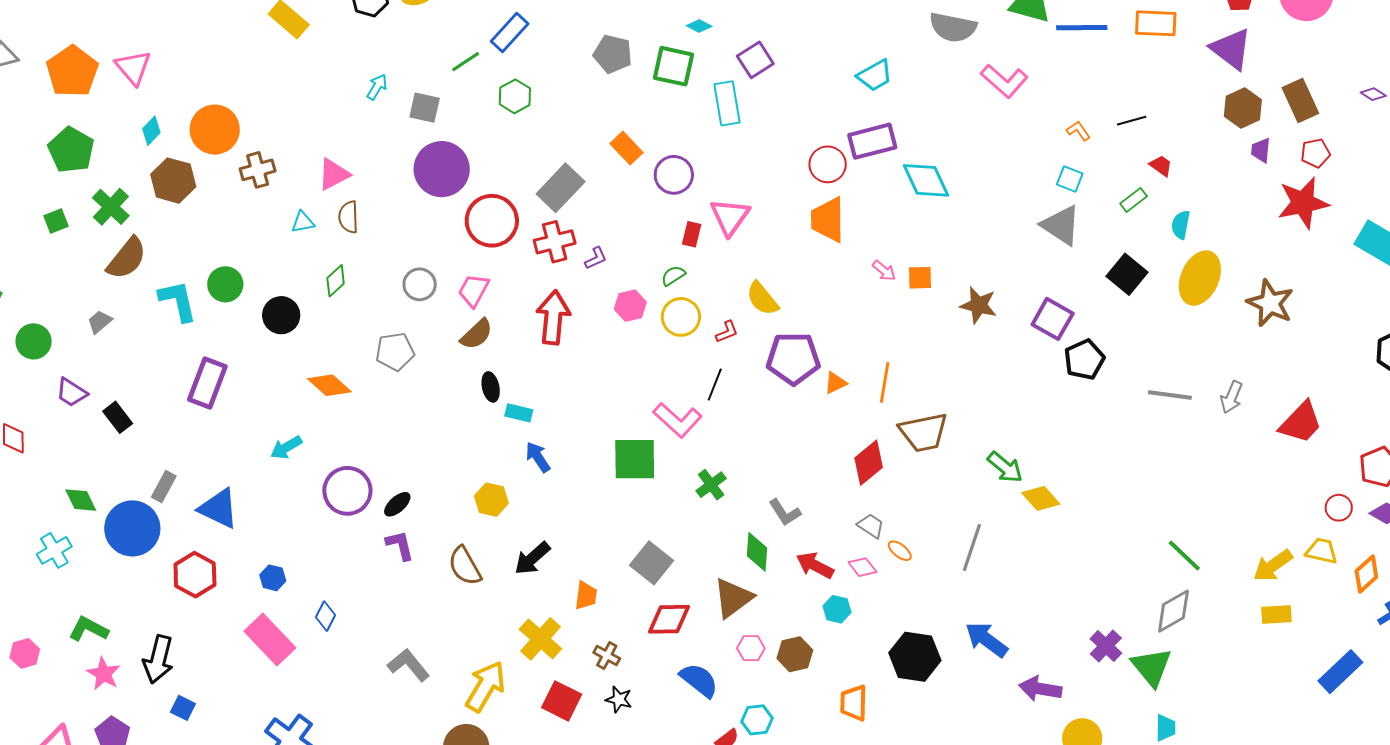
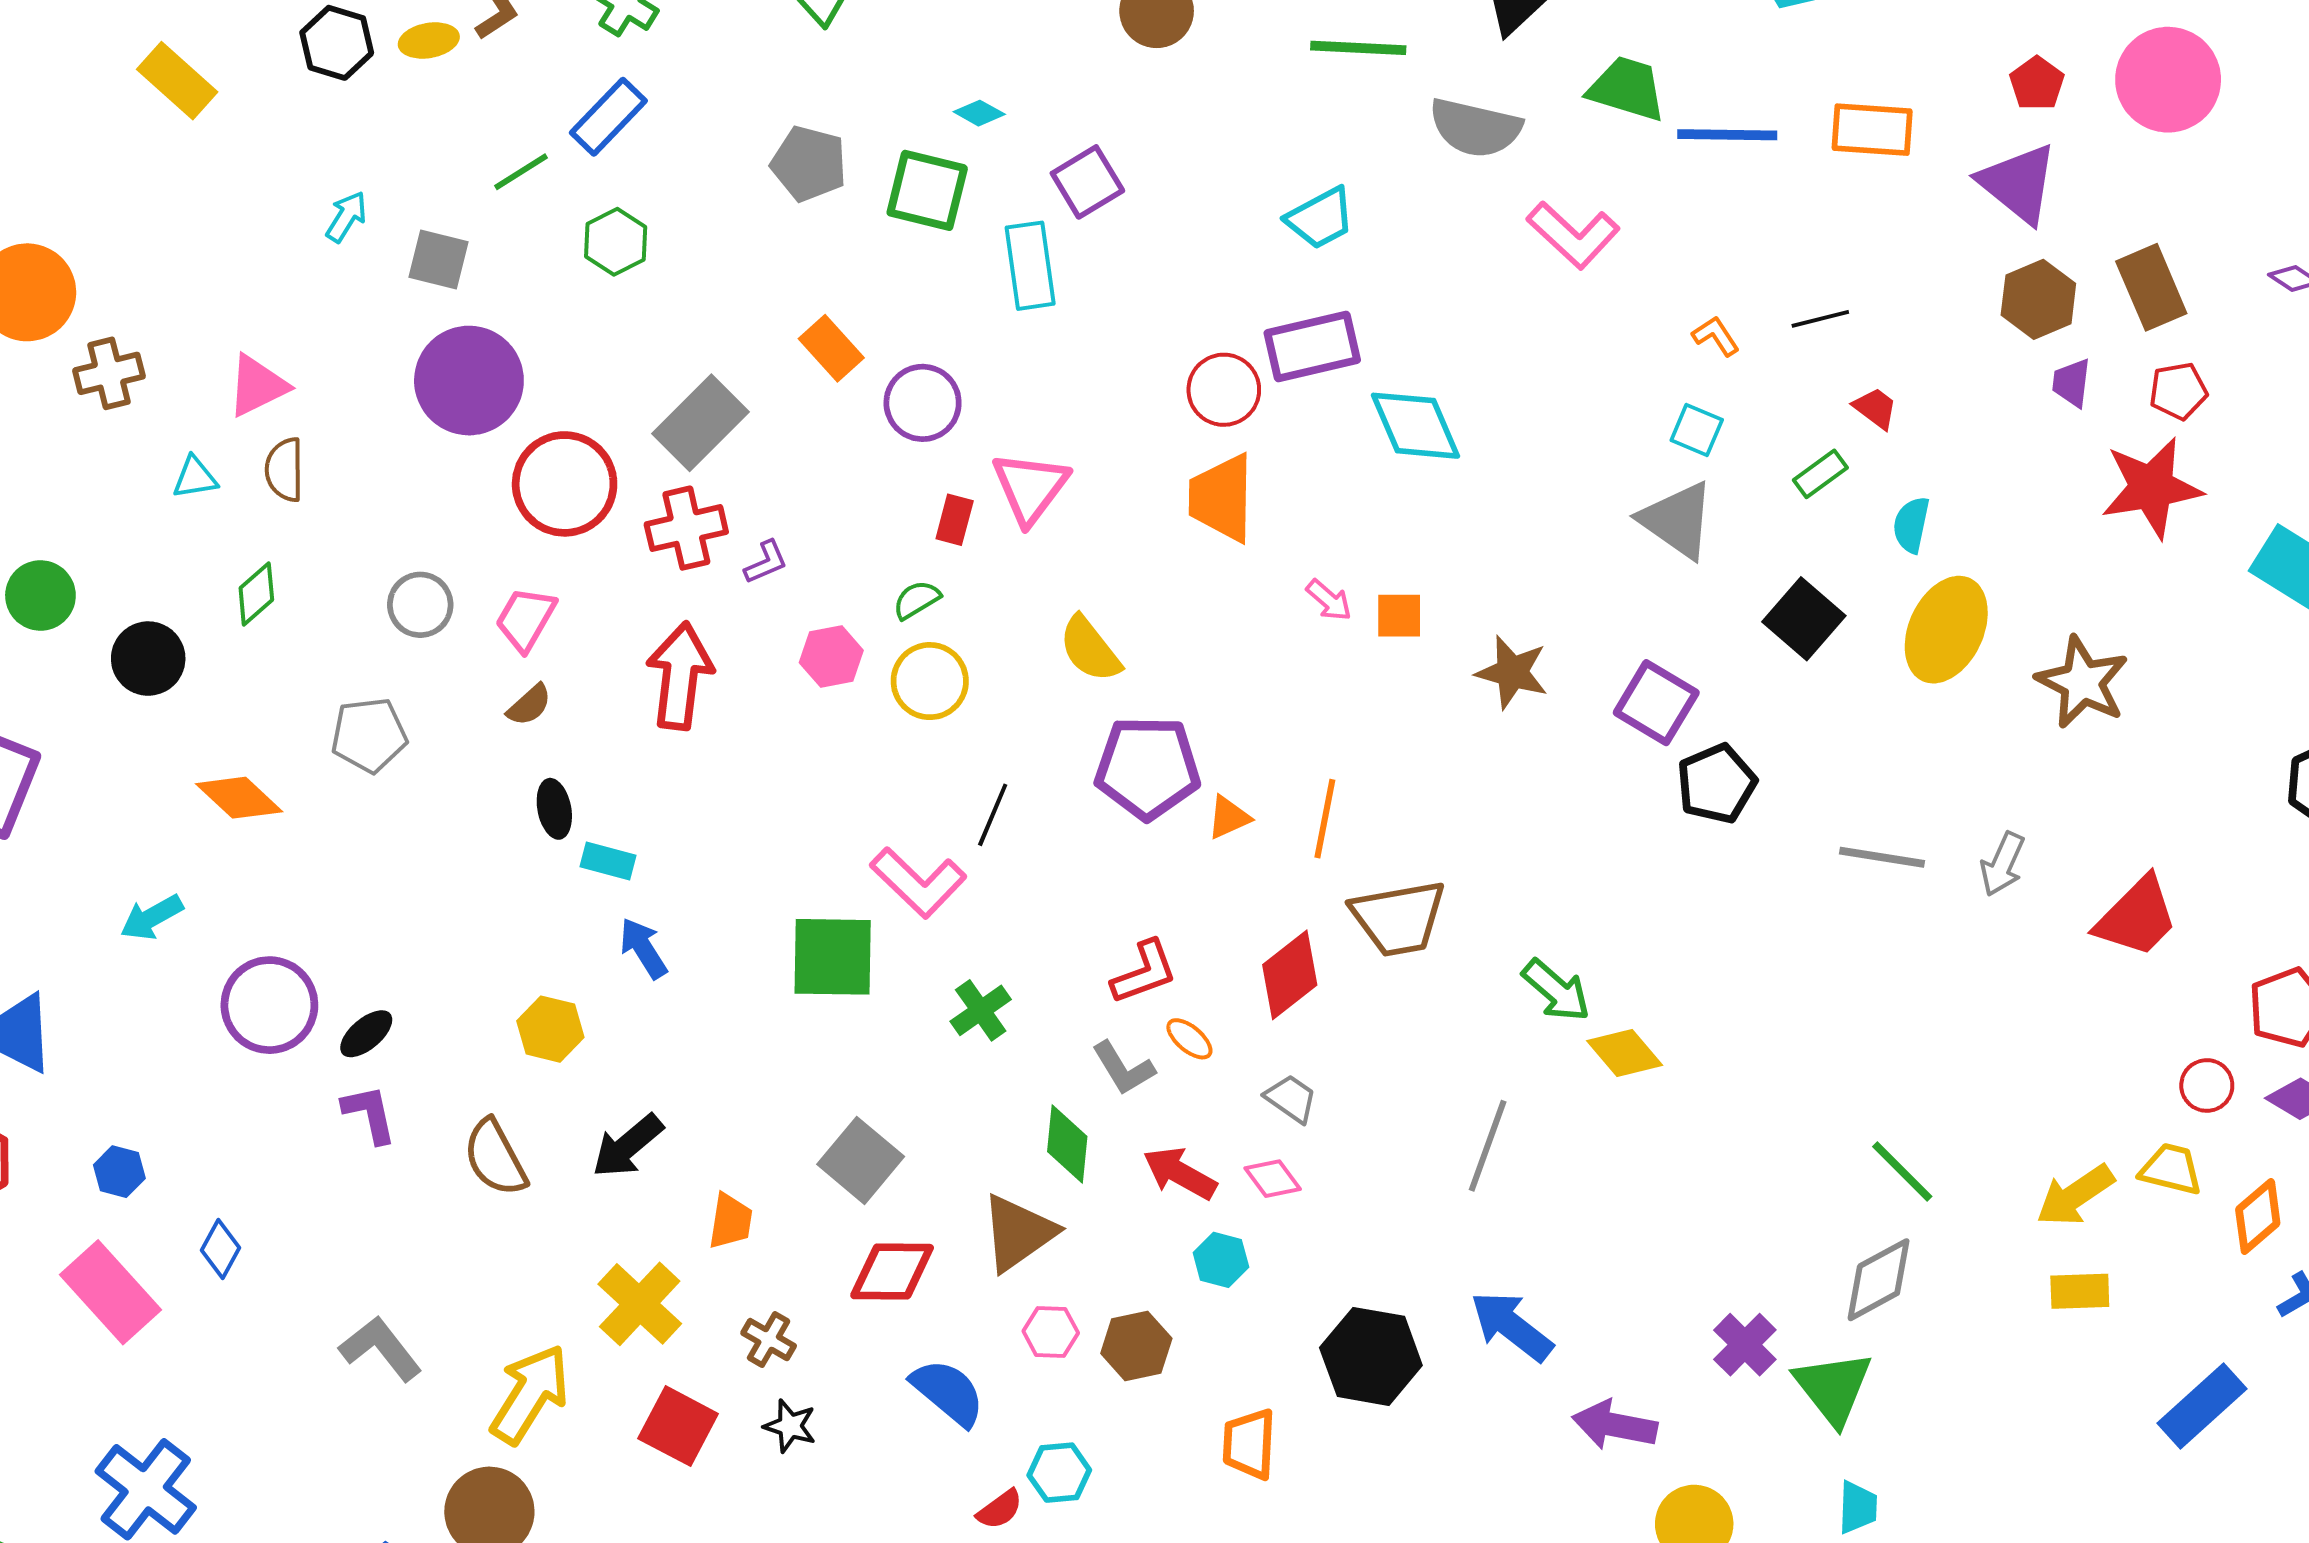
red L-shape: (727, 332) -> (1144, 972), moved, size x1.5
brown semicircle: (477, 334) -> (529, 705), size x0.7
orange ellipse: (900, 551) -> (1189, 1039), moved

